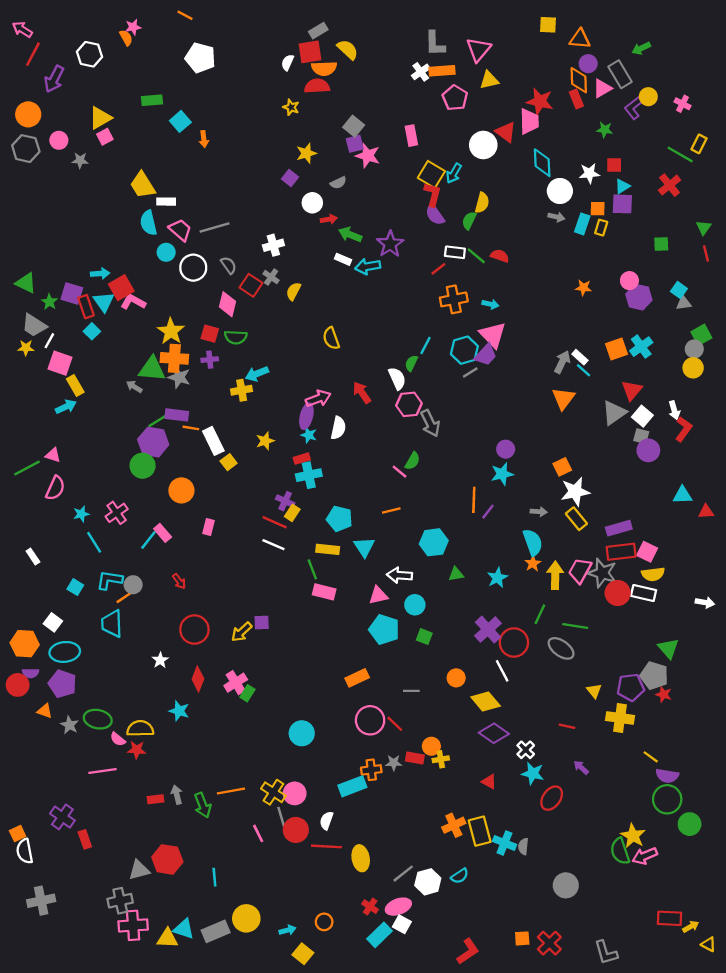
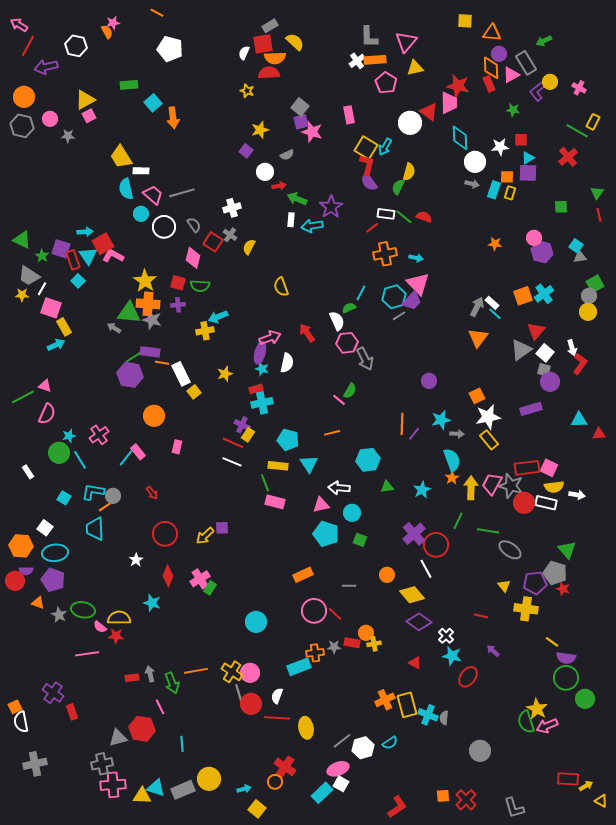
purple arrow: (54, 79) -> (46, 67), turned 50
orange arrow: (204, 139) -> (173, 118), size x1.5
white rectangle: (343, 259) -> (291, 220), turned 72
green semicircle: (411, 363) -> (349, 308), turned 40
green circle: (143, 466) -> (59, 453), moved
cyan star: (502, 474) -> (441, 420), moved
purple rectangle: (619, 528) -> (531, 409), moved
white arrow: (705, 602) -> (577, 495), moved
gray ellipse: (561, 648) -> (510, 550), moved
pink line: (258, 833) -> (160, 707), moved
red cross: (370, 907) -> (285, 767), moved, size x1.5

